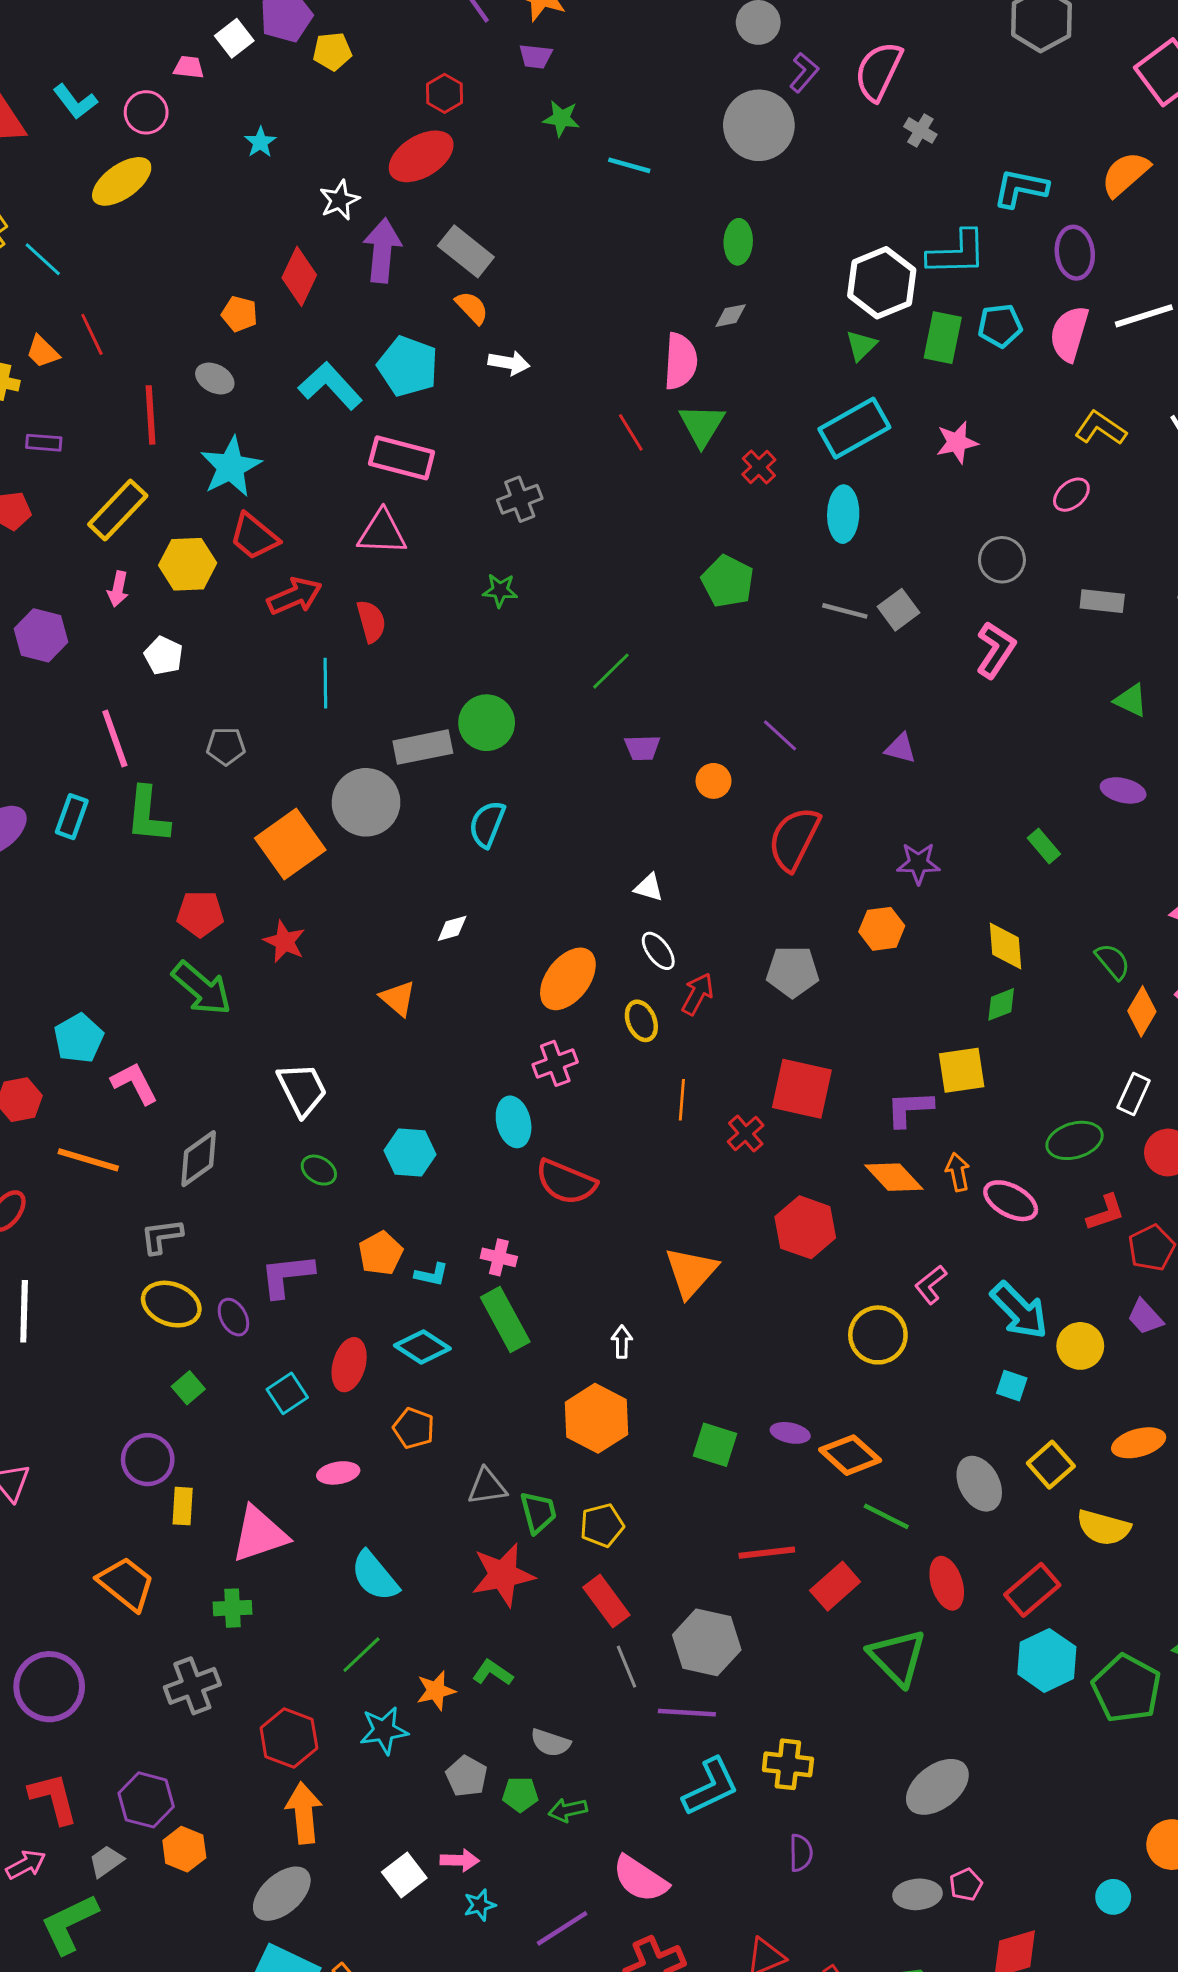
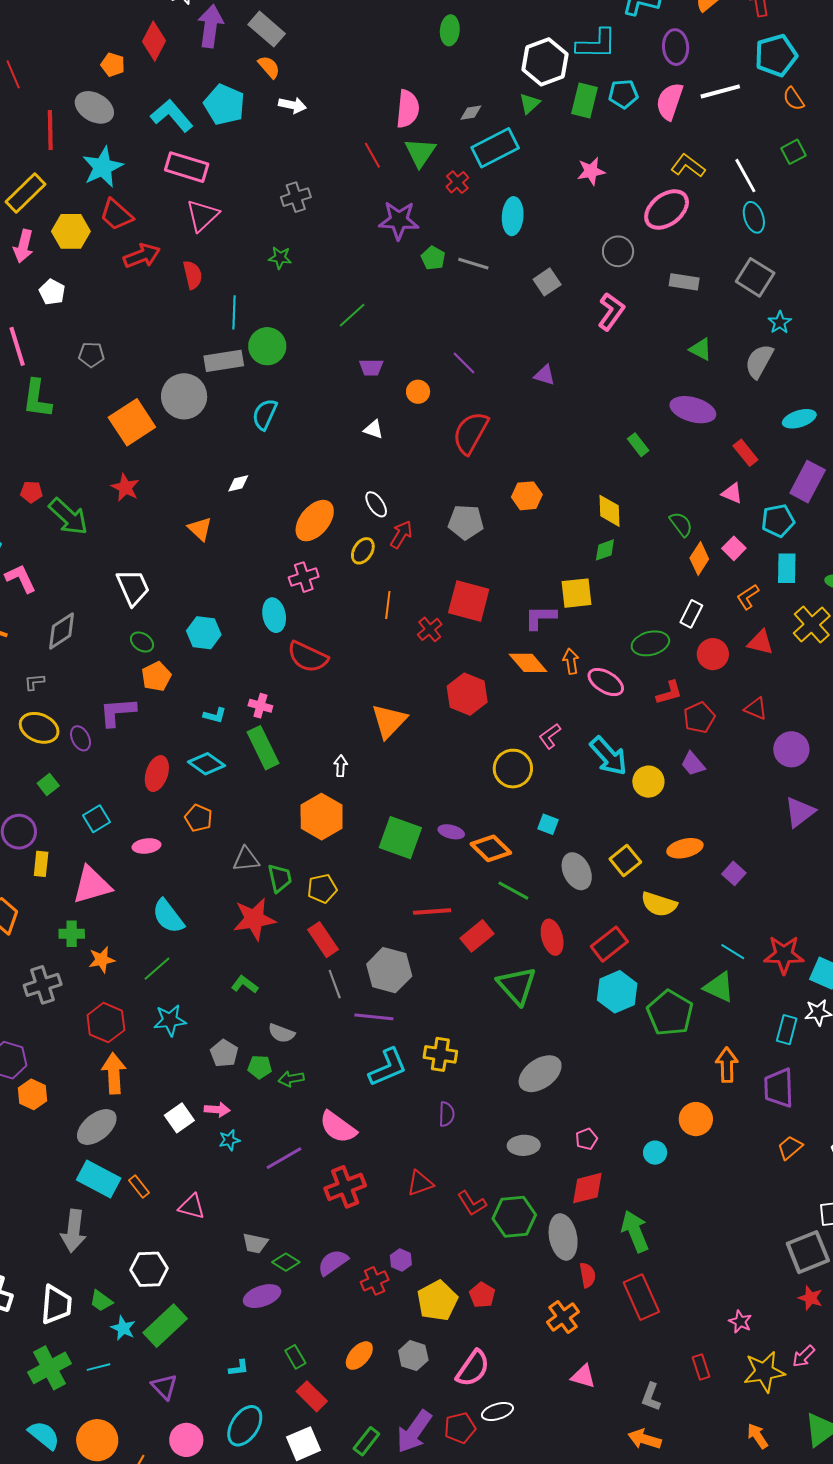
gray diamond: (731, 316) -> (471, 113), moved
gray ellipse: (215, 379) -> (94, 107), size x1.5
cyan rectangle: (854, 428) -> (495, 148), moved
pink rectangle: (402, 458) -> (187, 167), moved
pink ellipse: (1071, 495) -> (667, 209), size x1.8
pink triangle: (382, 532) -> (202, 216), turned -48
green pentagon: (728, 581) -> (433, 258), size x0.7
pink arrow: (118, 589) -> (23, 246), size x1.4
gray line: (845, 611) -> (473, 264), moved
cyan line: (325, 683) -> (234, 312), moved
purple ellipse: (1123, 790) -> (693, 410), size x1.5
purple star: (918, 863) -> (399, 220), moved, size x1.4
white triangle: (649, 887) -> (373, 429), moved
red pentagon: (200, 914) -> (31, 492), moved, size x0.7
yellow ellipse: (641, 1021) -> (363, 551), turned 52
gray L-shape: (161, 1236) -> (34, 682), size x0.7
orange pentagon: (381, 1253) -> (156, 677), moved
cyan square: (1012, 1386) -> (548, 824), moved
cyan square: (287, 1393) -> (96, 819), moved
green square: (715, 1445) -> (400, 838), size x1.4
orange star: (436, 1691) -> (102, 960), moved
pink pentagon: (966, 1885) -> (587, 1139), moved

